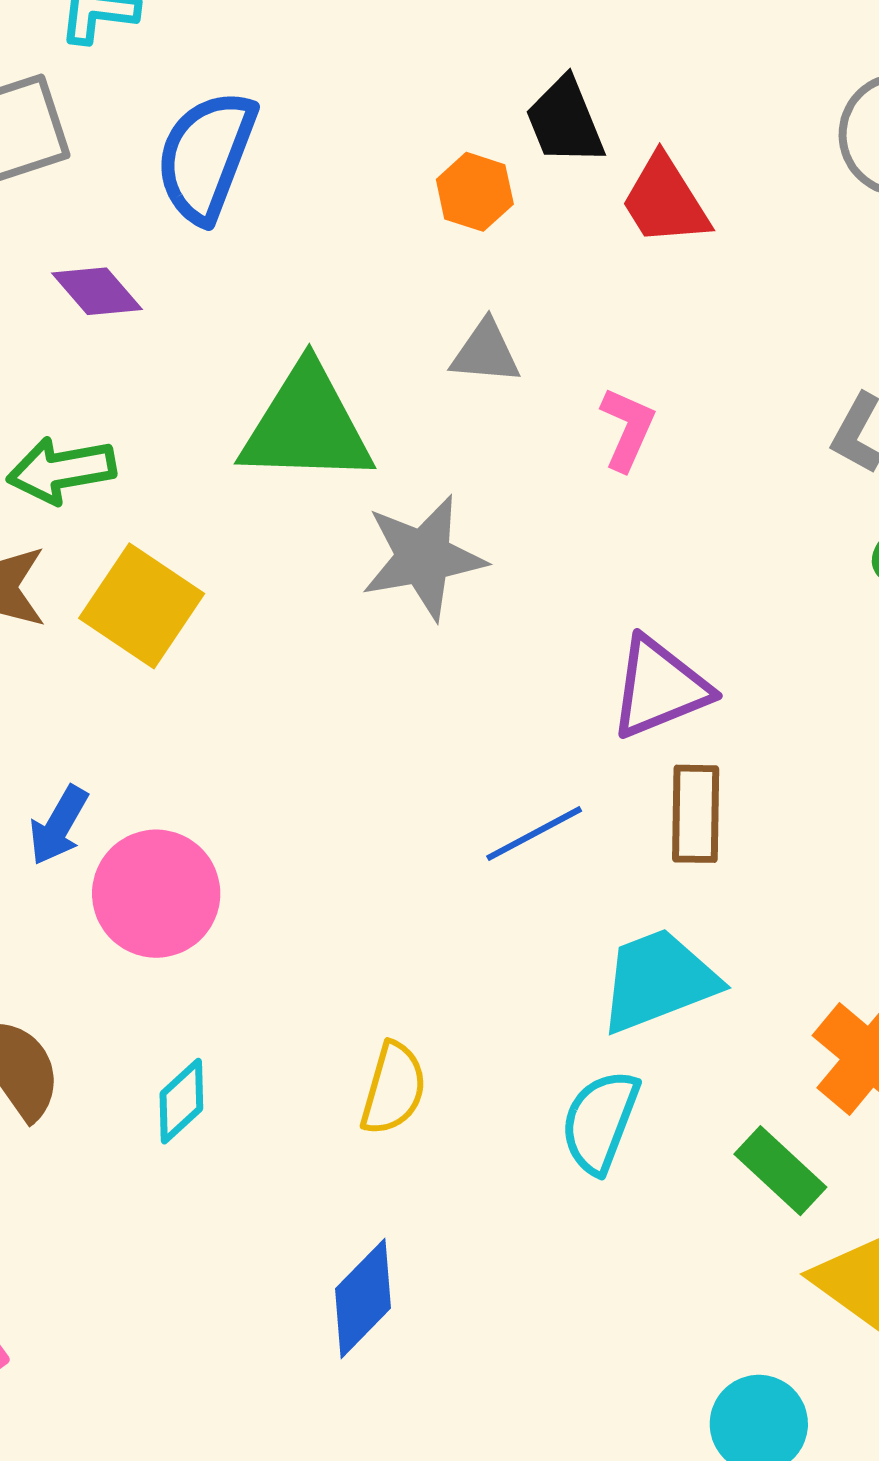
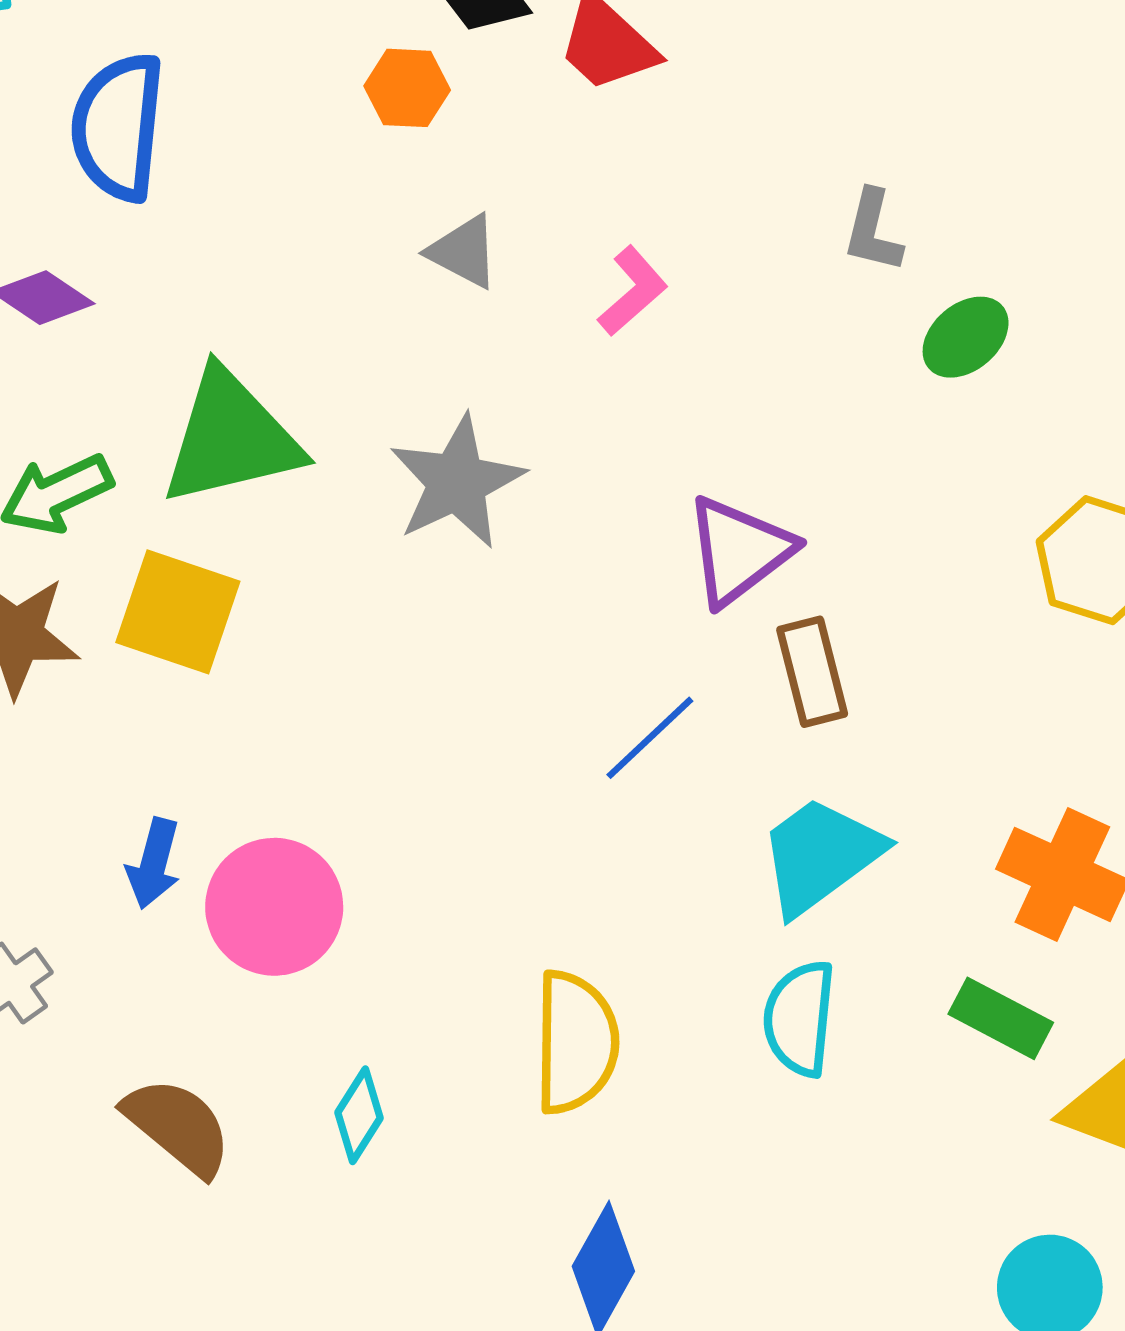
gray triangle: (486, 352) -> (464, 252), turned 38
green triangle: (307, 425) -> (231, 438), moved
pink L-shape: (627, 429) -> (633, 291), turned 40
yellow semicircle: (393, 1089) -> (576, 1042), size x1.4

